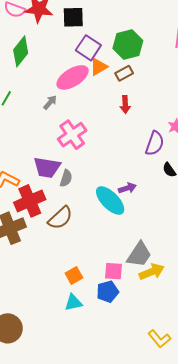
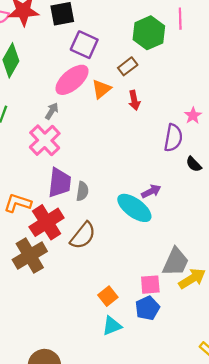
green hexagon: (128, 44) -> (149, 33), moved
orange triangle: (99, 67) -> (101, 89), moved
pink cross: (72, 135) -> (45, 140), moved
purple trapezoid: (47, 167) -> (60, 183), turned -84

